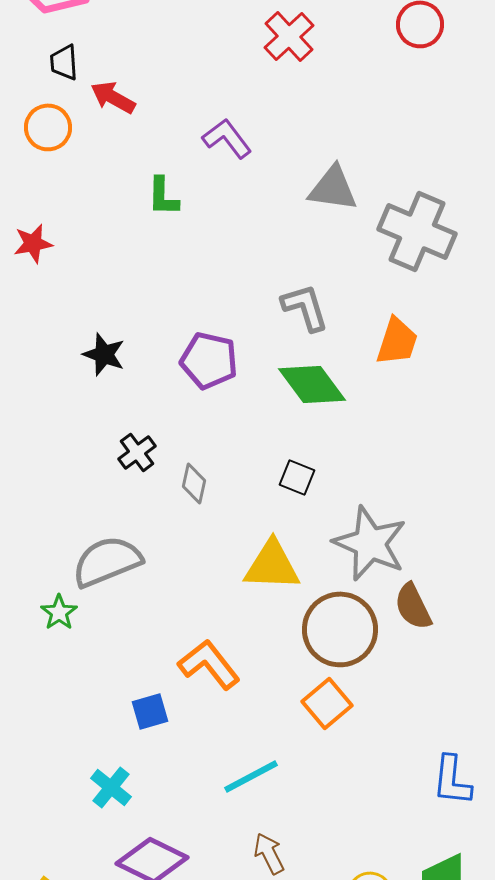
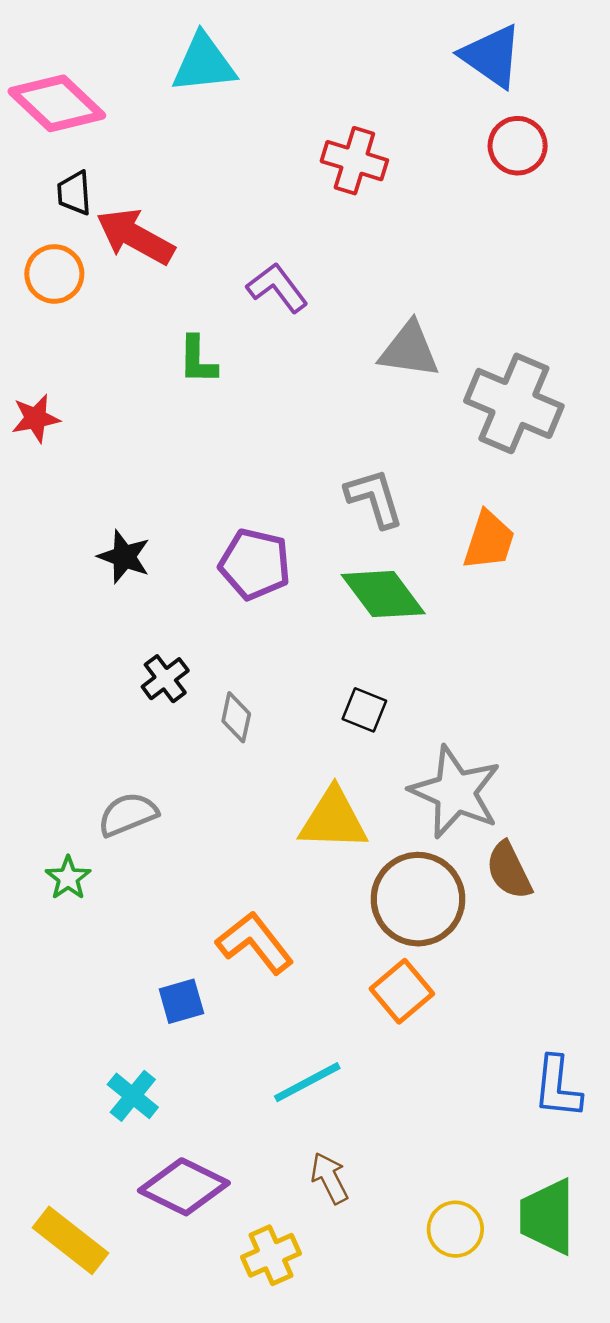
red cross: (289, 36) -> (354, 161), turned -30
red arrow: (113, 97) -> (135, 237), size x1.4
gray semicircle: (107, 561) -> (128, 814), size x0.7

